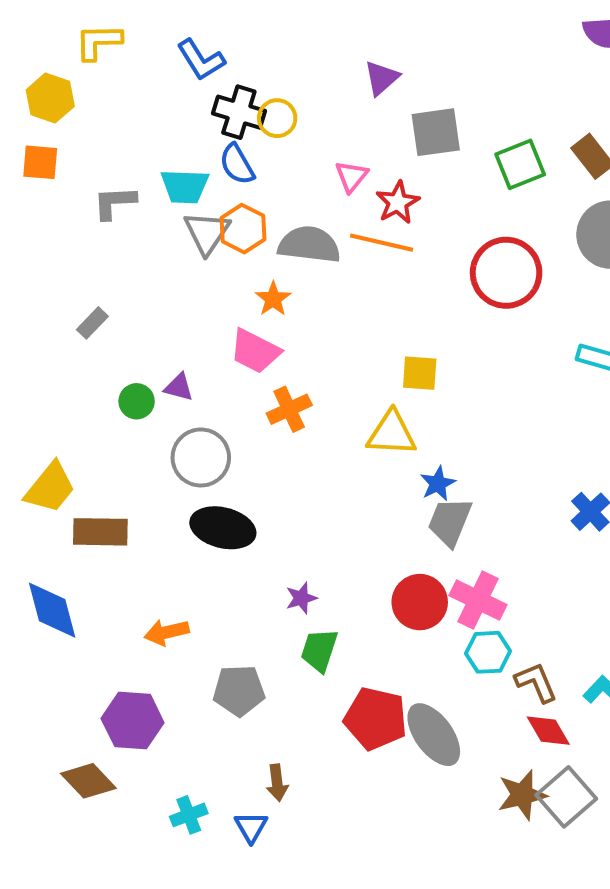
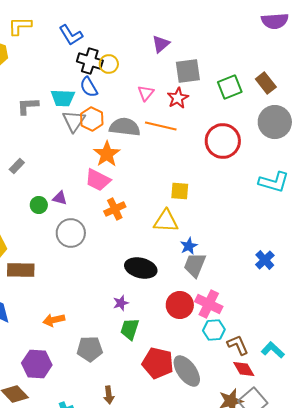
red star: (398, 202) -> (178, 98), moved
orange star: (273, 299) -> (107, 154), size x1.5
black ellipse: (223, 528) -> (141, 268), moved

